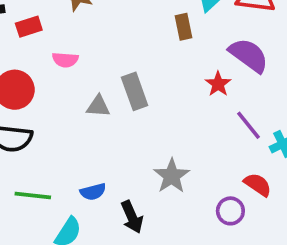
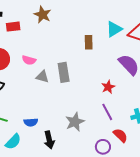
brown rectangle: (183, 27) -> (89, 42), moved
pink semicircle: (65, 60) -> (29, 60), moved
red star: (218, 84) -> (108, 87), moved
purple line: (248, 125) -> (107, 112), moved

